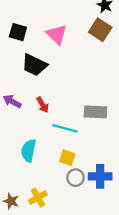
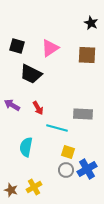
brown square: (100, 30) -> (87, 55), moved, turned -30
pink triangle: (57, 34) -> (50, 48), turned 42
yellow square: (67, 158) -> (68, 152), moved
blue cross: (100, 176) -> (87, 169), turned -30

